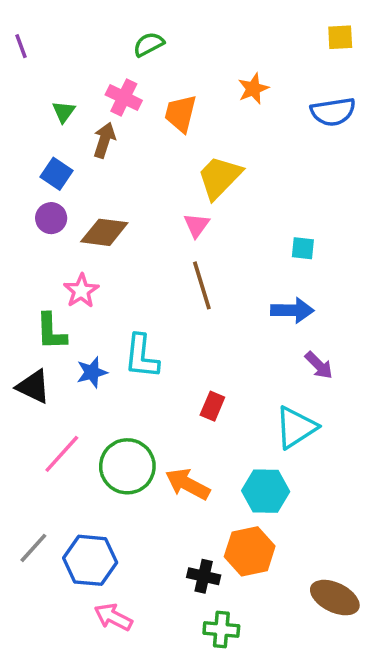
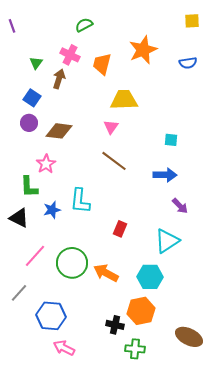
orange star: (253, 89) -> (143, 50), size x1.6
blue semicircle: (333, 112) -> (188, 63), size x0.7
yellow trapezoid: (220, 177) -> (124, 100), turned 44
brown line: (202, 285) -> (114, 161), turned -36
gray line: (33, 548) -> (19, 293), moved
green cross: (221, 629) -> (135, 349), moved

